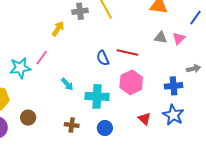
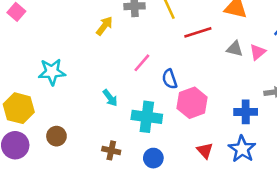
red line: (127, 53) -> (198, 32), moved, turned -35
pink line: (42, 58) -> (142, 63), moved
blue semicircle: (103, 58) -> (170, 79), moved

